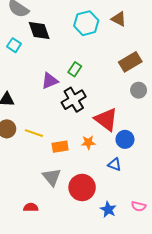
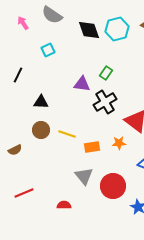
black diamond: (39, 31) -> (89, 30), moved
cyan square: (14, 45) -> (48, 50), turned 32
purple triangle: (50, 81) -> (82, 84), turned 30

